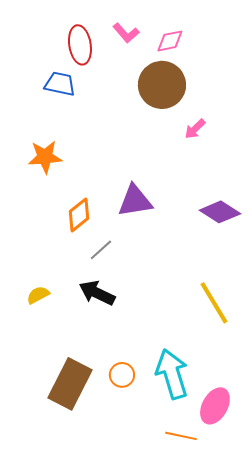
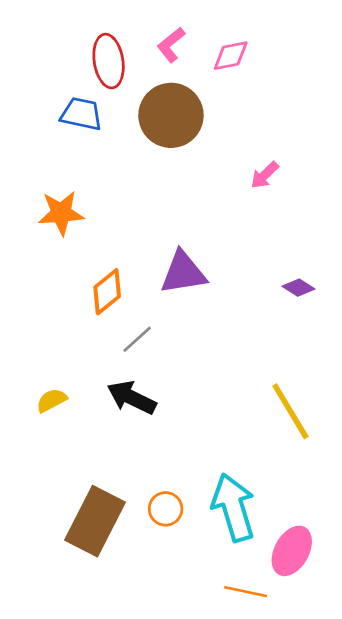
pink L-shape: (126, 33) -> (171, 45), turned 92
brown circle: (162, 85) -> (171, 115), moved
purple diamond: (220, 212) -> (299, 288), size x0.6

